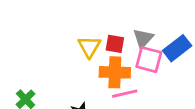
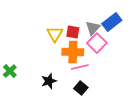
blue rectangle: (177, 48) -> (112, 22), moved
pink square: (149, 60) -> (97, 43), turned 30

